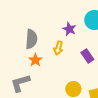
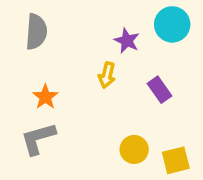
gray semicircle: (31, 39) -> (36, 32), moved
orange star: (35, 60) -> (45, 97), moved

